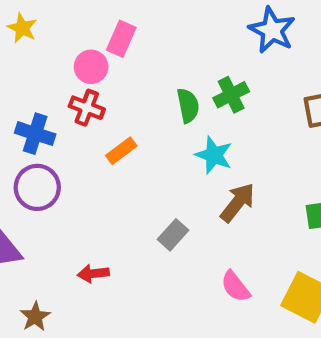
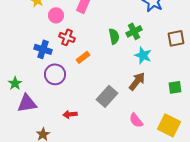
pink circle: (91, 67) -> (56, 15), moved
cyan star: (214, 155) -> (143, 55), moved
purple circle: (37, 187) -> (55, 74), moved
gray rectangle: (173, 235) -> (107, 96), size x1.5

